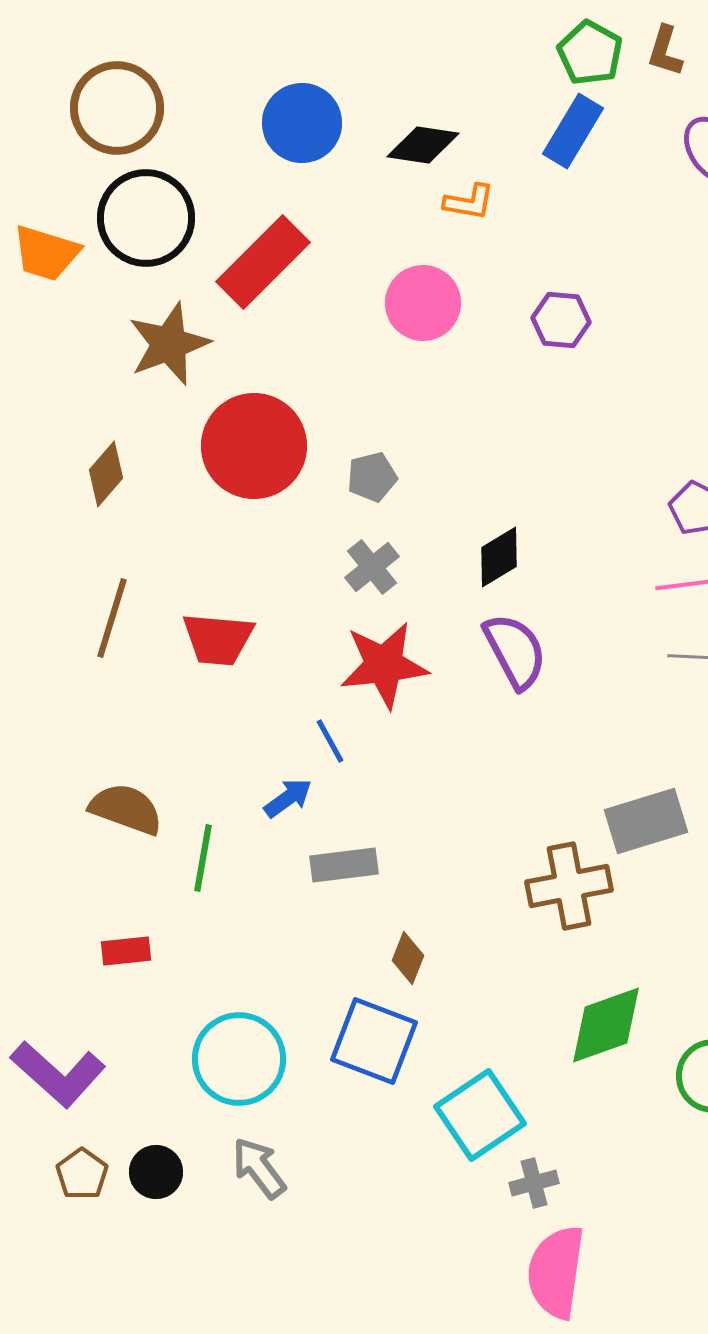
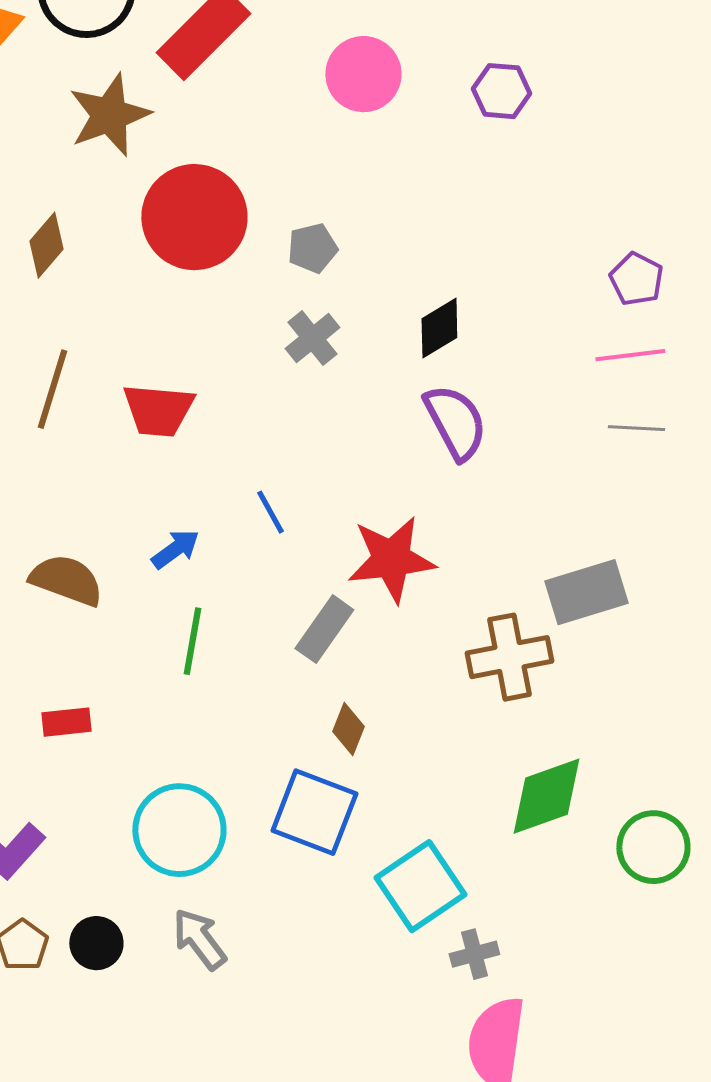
red star: (384, 665) -> (391, 559), moved
blue arrow: (288, 798) -> (175, 549), moved
green line: (203, 858) -> (192, 641), moved
gray rectangle: (344, 865) -> (324, 629), moved, turned -48

